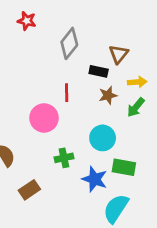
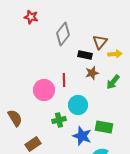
yellow arrow: (137, 82) -> (115, 54), moved
red line: (67, 93) -> (64, 80), moved
cyan circle: (103, 138) -> (78, 105), moved

